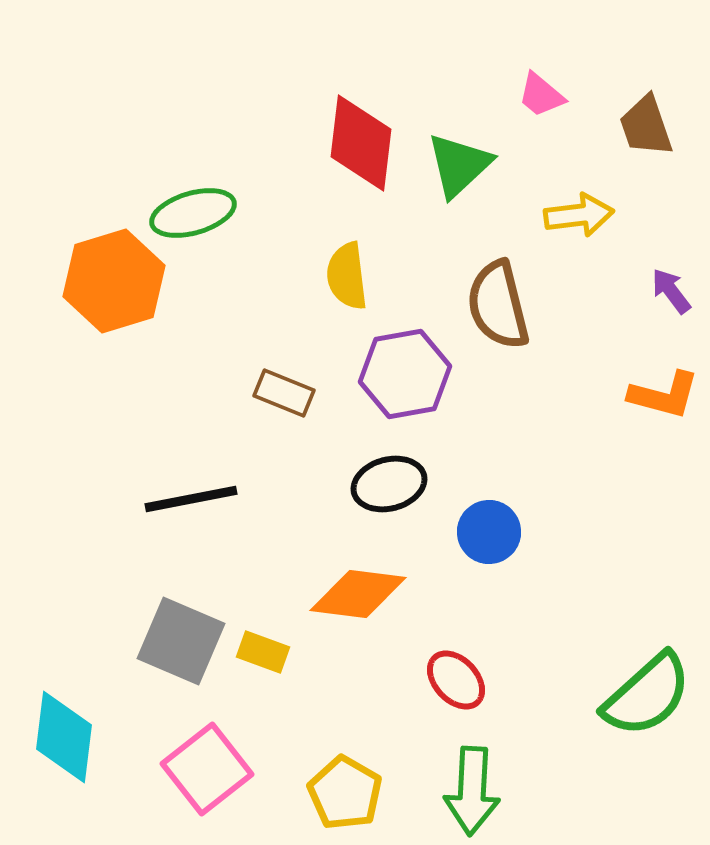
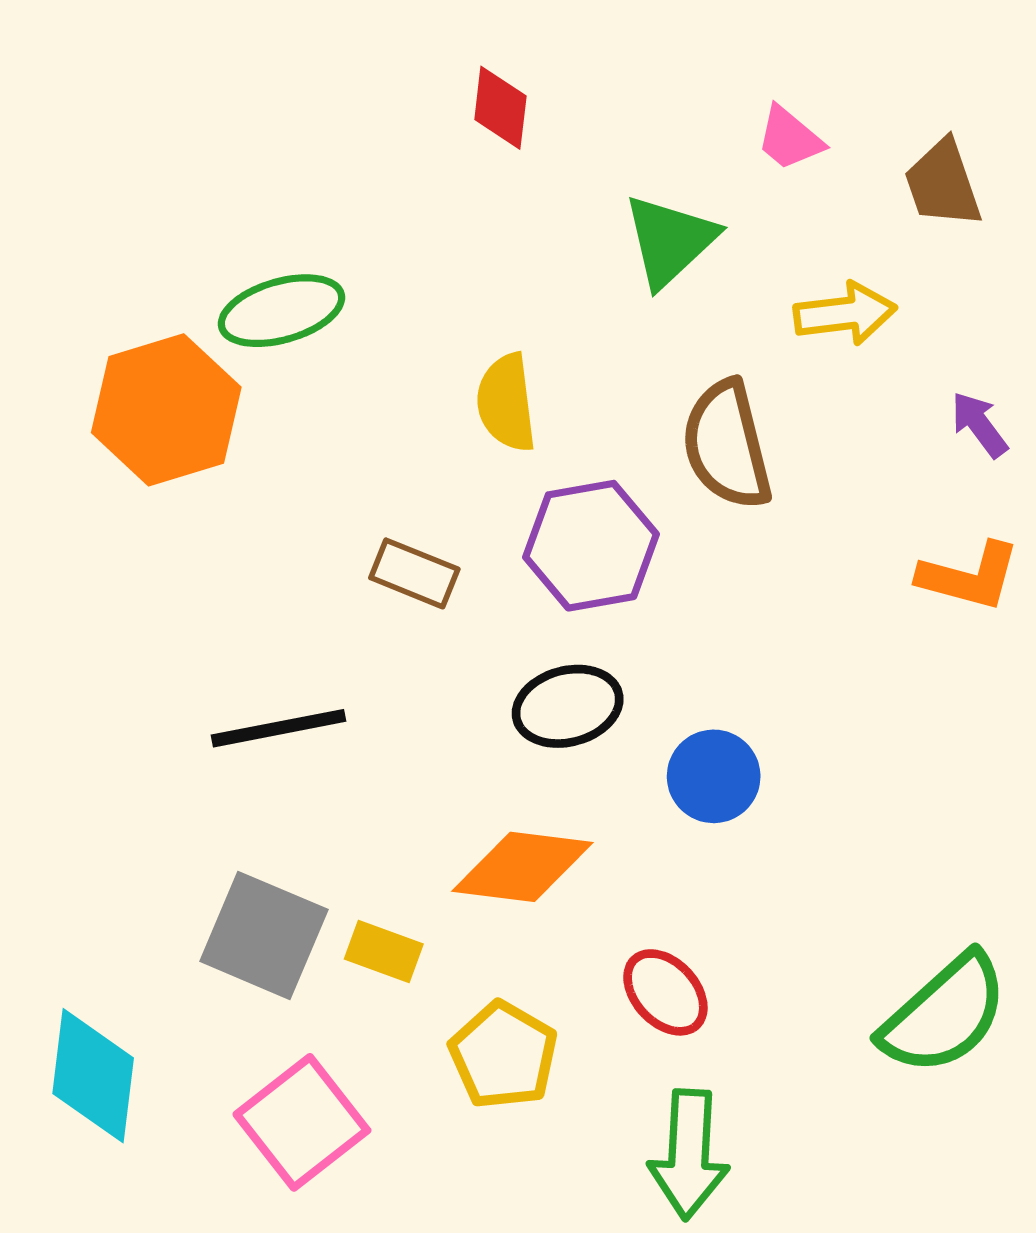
red diamond: (361, 143) -> (500, 108), moved, size x0.6
yellow pentagon: (345, 793) -> (503, 1055), moved

